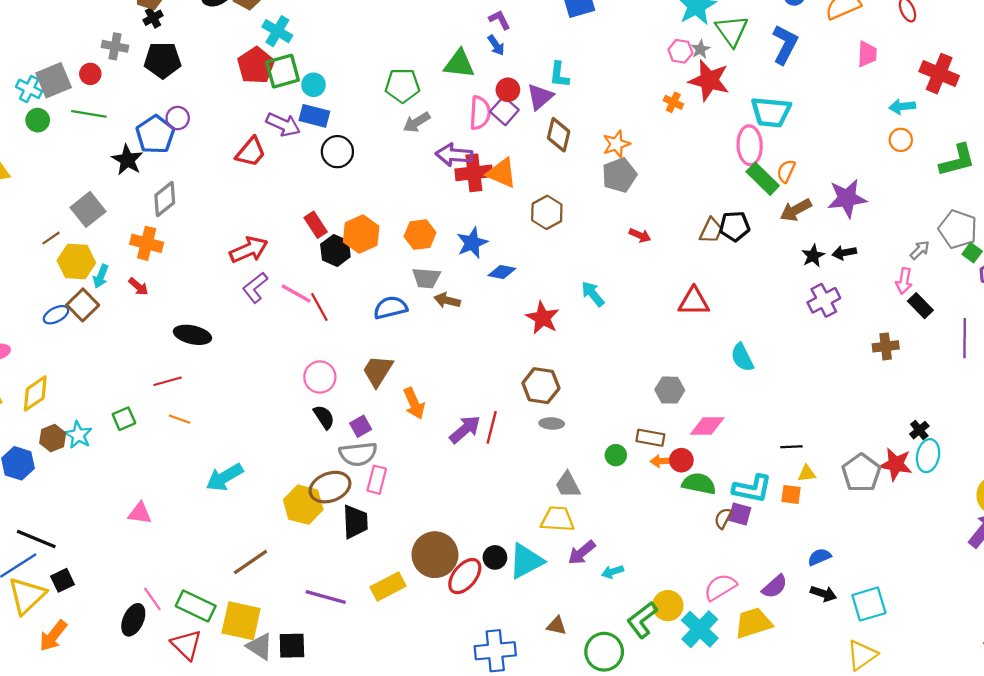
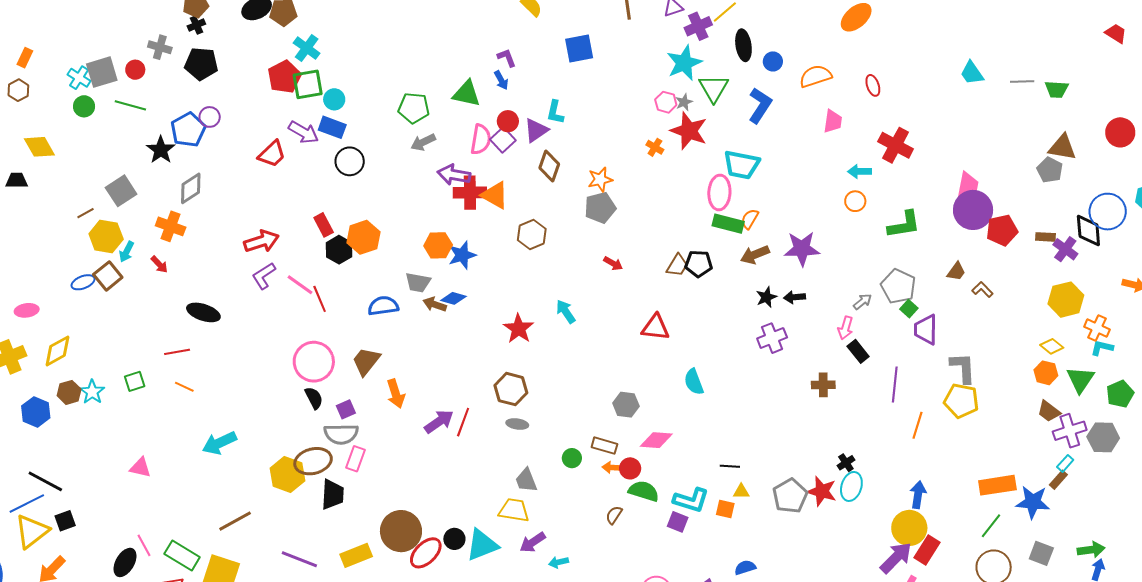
green rectangle: (763, 179) -> (728, 224), turned -36
orange hexagon: (420, 235) -> (438, 245), moved
blue diamond: (502, 272) -> (453, 298), moved
pink circle: (320, 377) -> (314, 362), size x1.4
brown semicircle: (723, 518) -> (614, 515), moved

